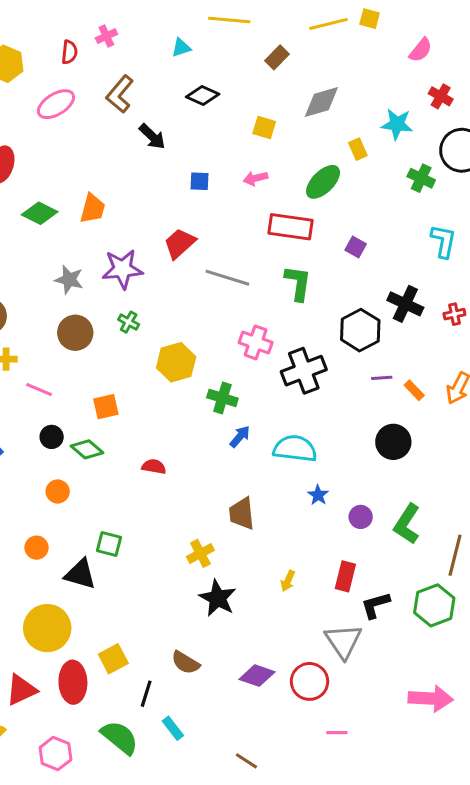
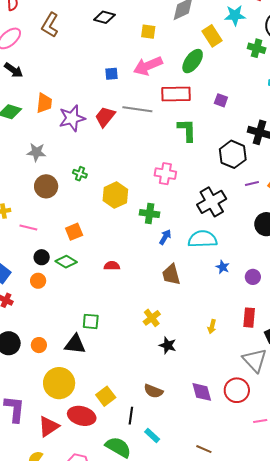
black arrow: (152, 136) -> (14, 70), moved
yellow rectangle: (358, 149) -> (212, 36), size x1.5
pink arrow: (255, 178) -> (148, 66), size x1.8
purple star: (122, 269) -> (72, 118), moved
gray line: (227, 278) -> (137, 109), moved
black cross: (304, 371) -> (212, 202), moved
orange circle: (58, 491) -> (38, 281), moved
brown trapezoid: (242, 514) -> (171, 275), moved
orange circle: (37, 548) -> (39, 345), moved
black star: (218, 598) -> (168, 345), size x0.7
purple diamond: (257, 676) -> (202, 392), turned 65
red ellipse: (73, 682) -> (82, 416), turned -64

